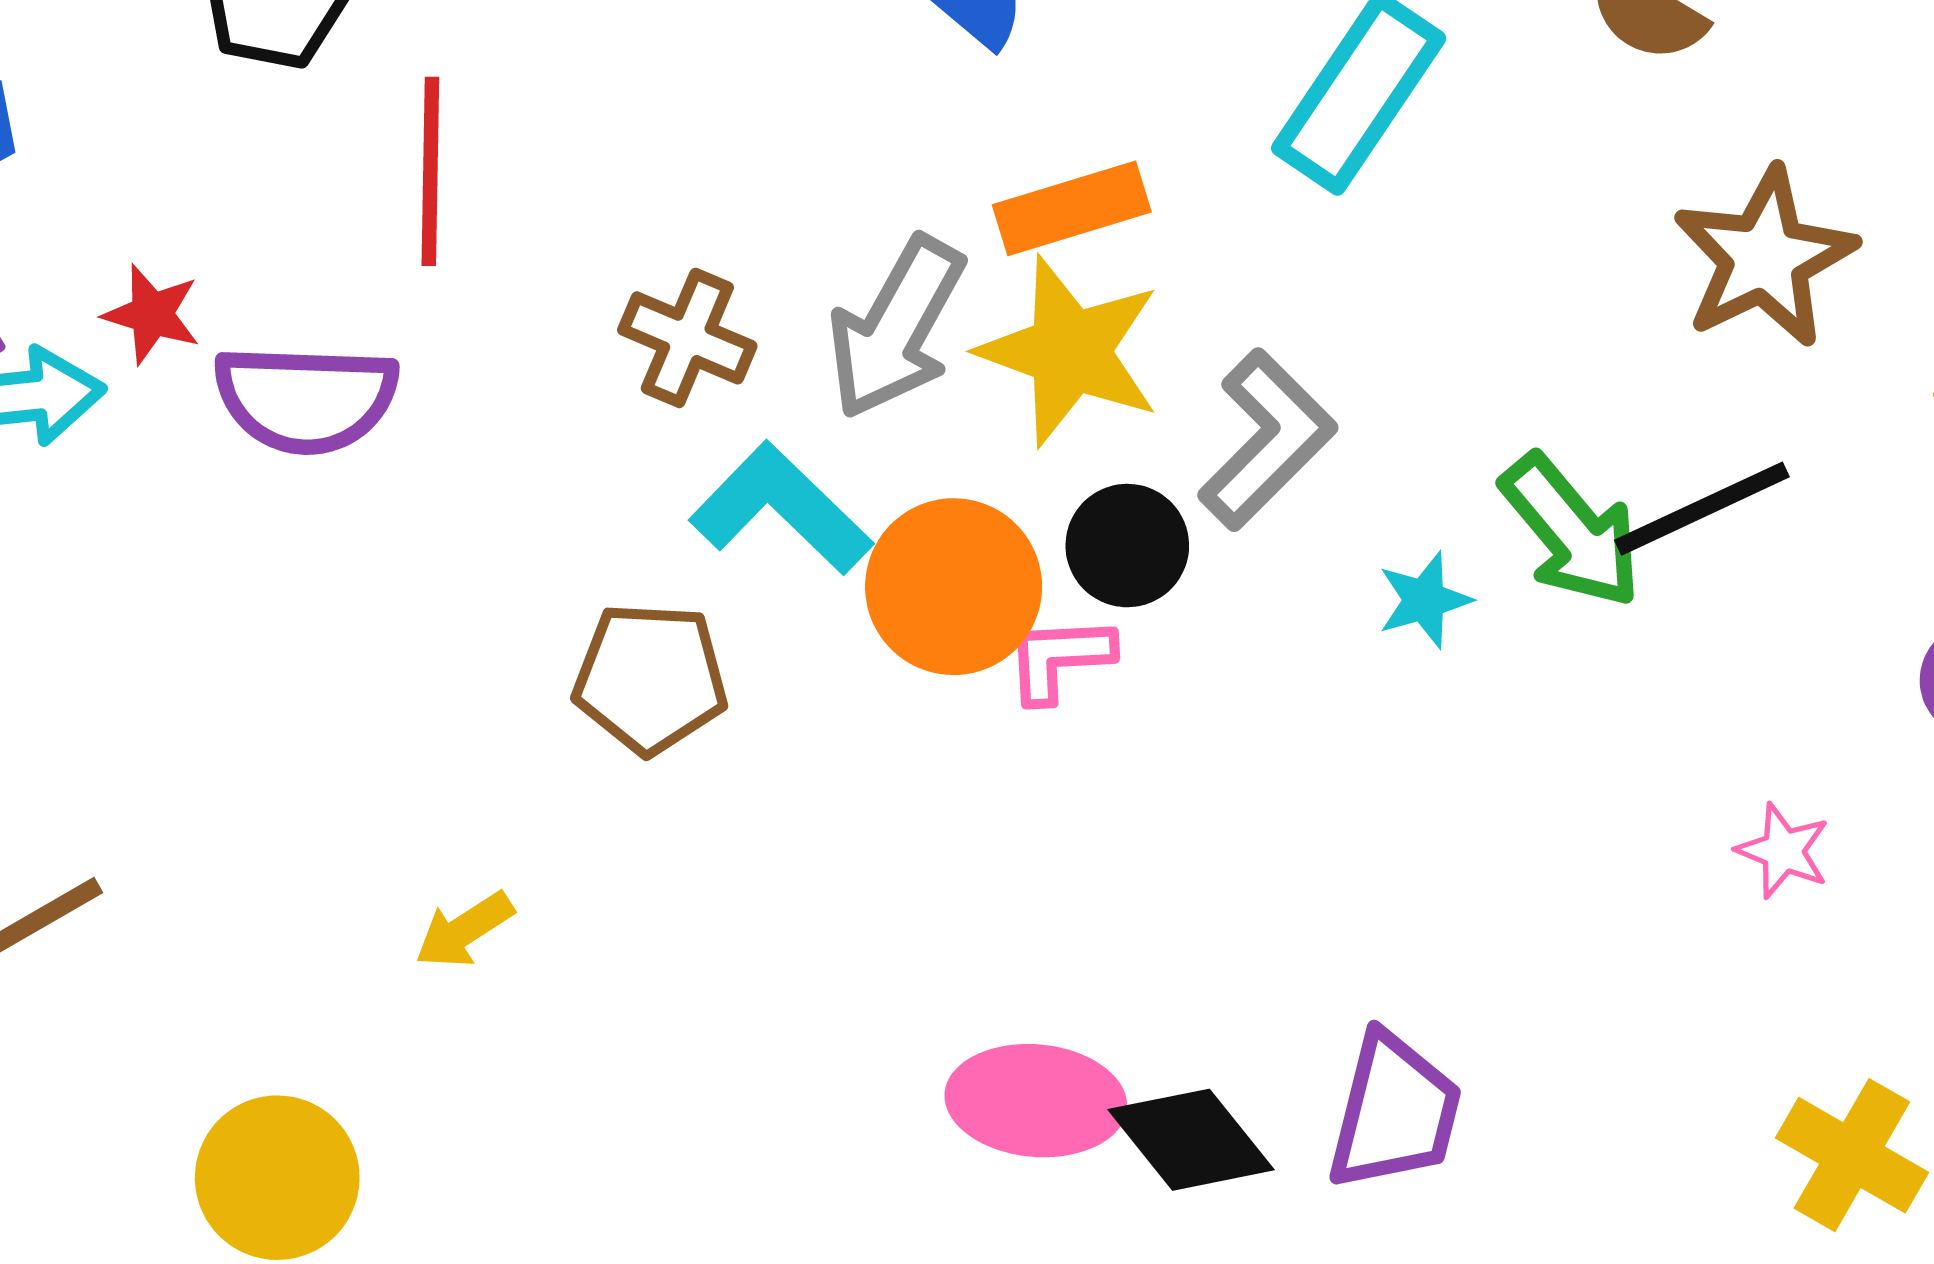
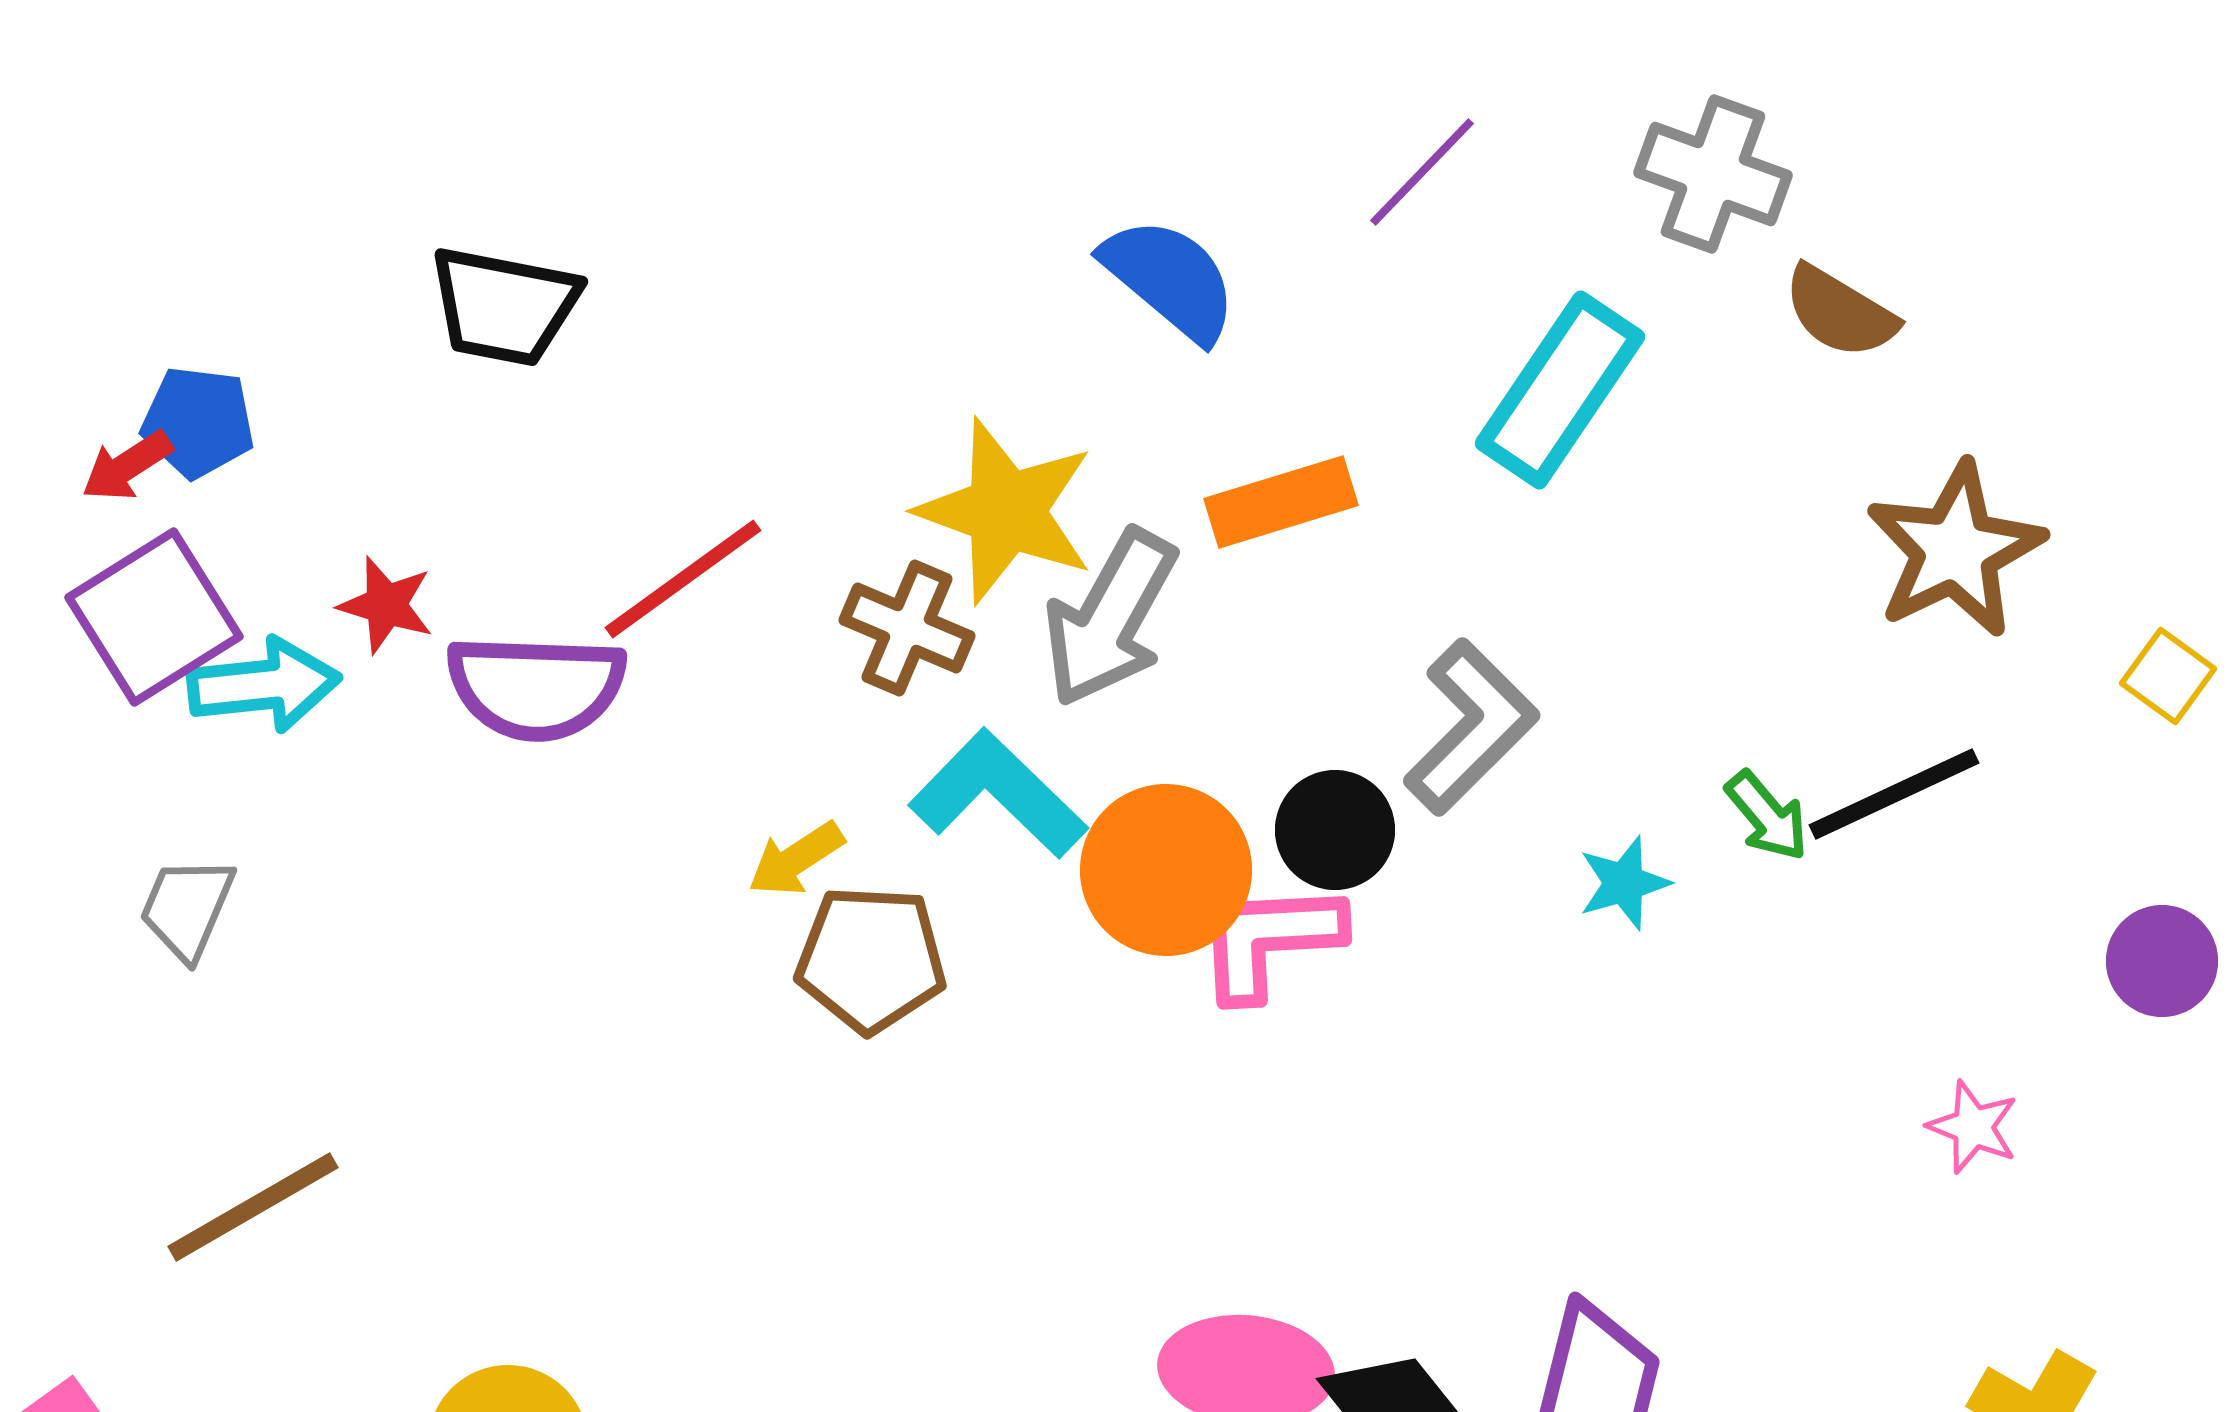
red line: (430, 171) -> (683, 579), moved, turned 53
yellow star: (1070, 351) -> (1006, 511), moved
green arrow: (1571, 531) -> (1767, 816), size x0.6
pink L-shape: (1059, 659) -> (1269, 940), size x1.4
yellow arrow: (464, 930) -> (796, 859), moved

